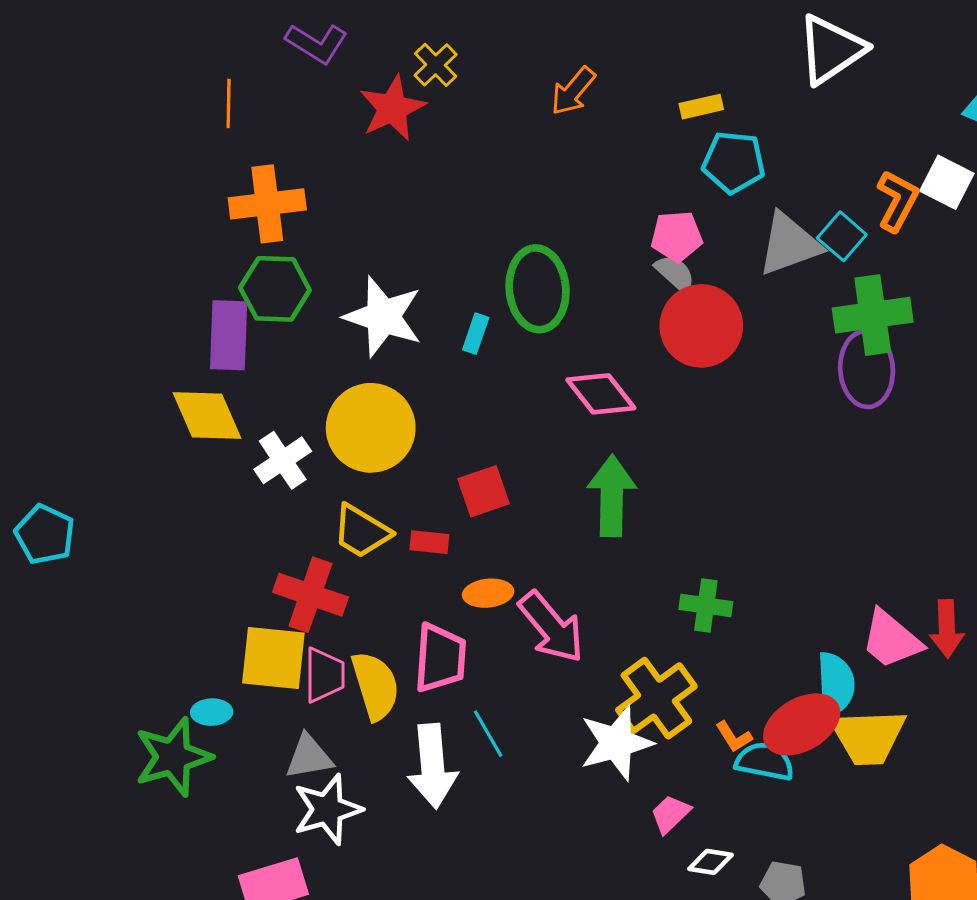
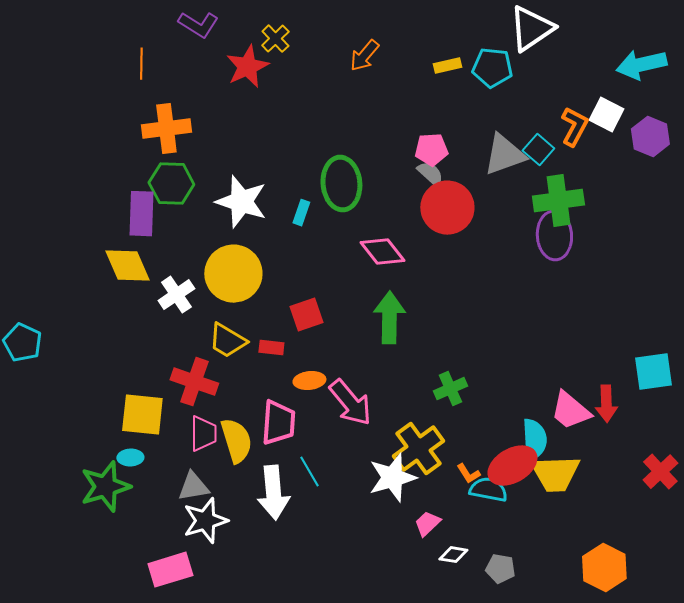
cyan pentagon: (734, 162) -> (492, 68), moved
green cross: (706, 605) -> (450, 389), turned -32
yellow square: (273, 658) -> (142, 415), moved

